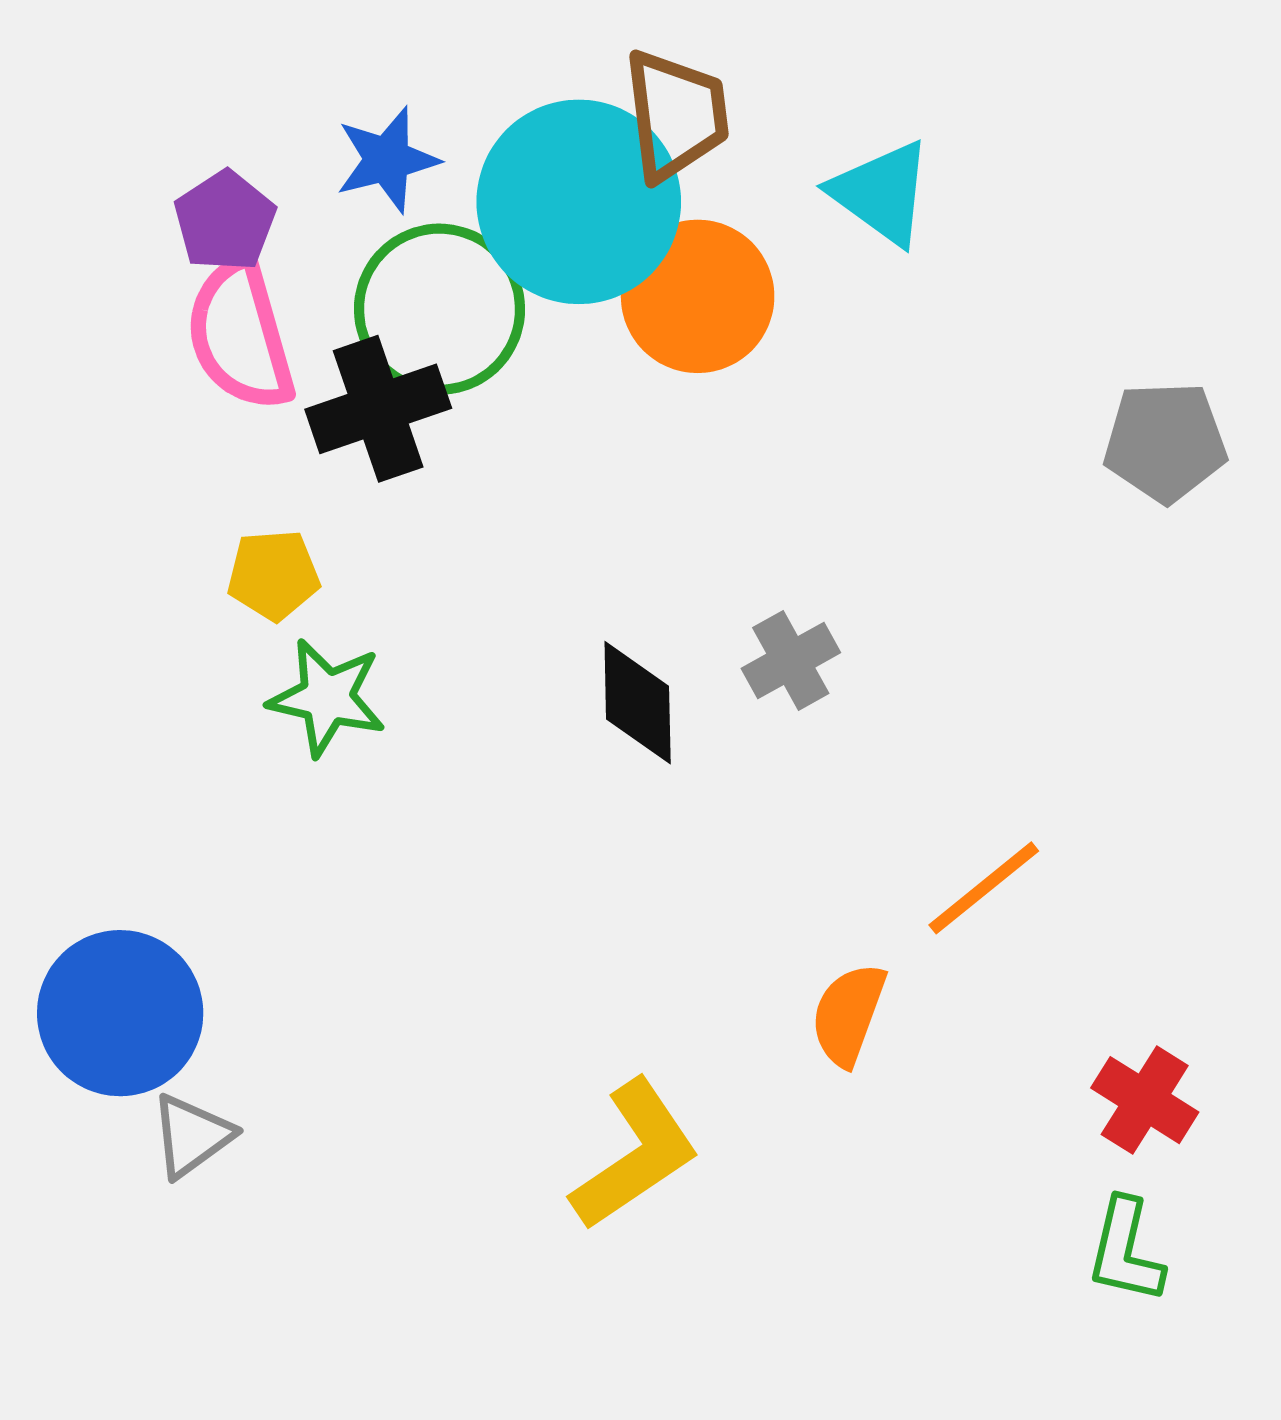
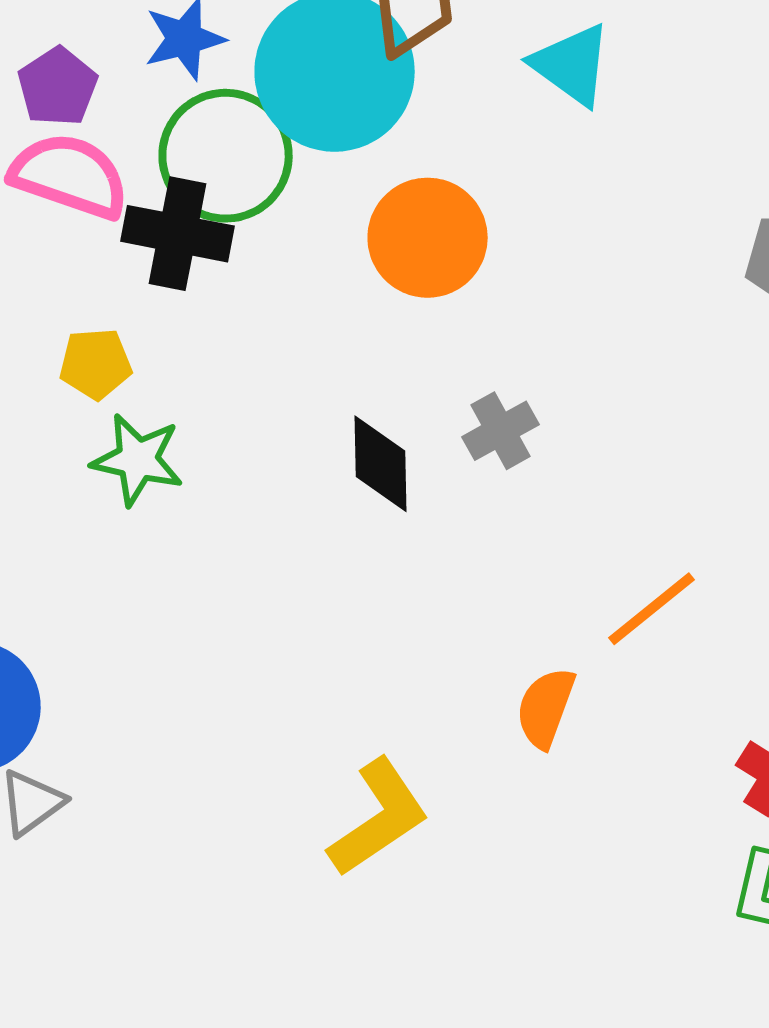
orange circle: (698, 296) -> (428, 238), moved
pink semicircle: (240, 335) -> (70, 176), turned 125
black cross: (378, 409) -> (178, 234), turned 30

